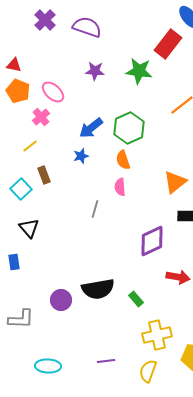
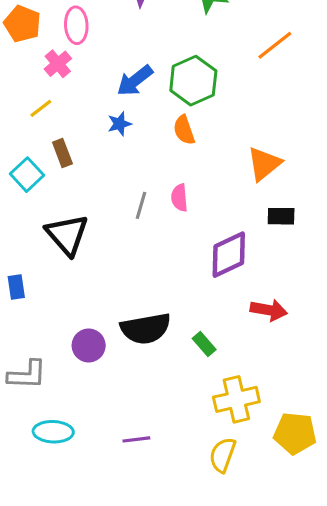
pink ellipse: (53, 92) -> (76, 25), turned 45
pink semicircle: (120, 187) -> (179, 198), moved
black triangle: (29, 228) -> (67, 235), moved, size x1.4
purple line: (106, 361) -> (136, 439), moved
cyan ellipse: (48, 366) -> (53, 432), moved

